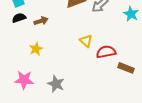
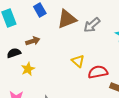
black semicircle: (19, 18) -> (14, 53), moved

